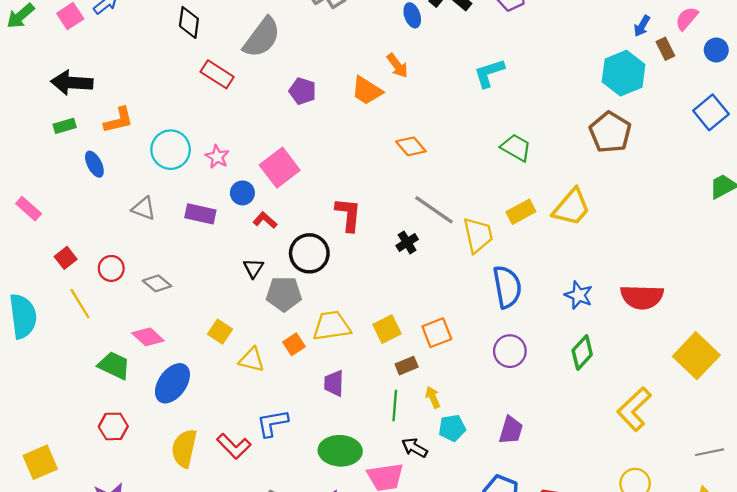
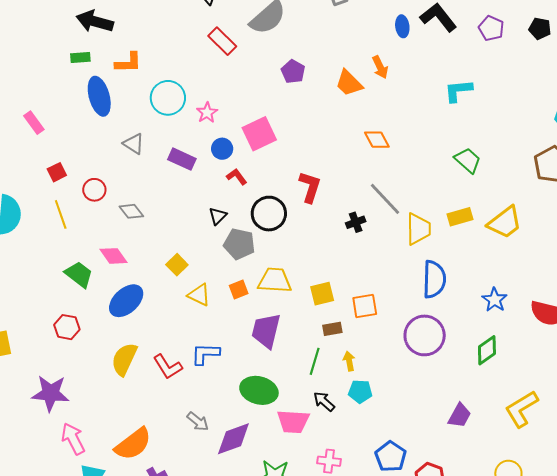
blue ellipse: (94, 164) -> (99, 96), size x1.6
purple circle: (510, 351) -> (425, 335), size x1.4
purple trapezoid: (334, 383) -> (266, 331), size x1.5
purple trapezoid: (511, 430) -> (460, 416), moved

